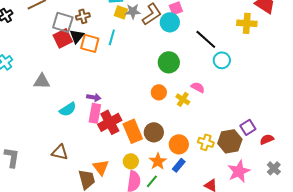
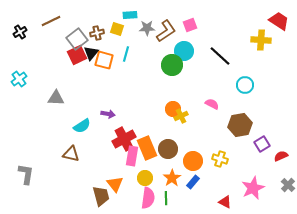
yellow square: (121, 12) -> (117, 29), moved
gray square: (63, 22) -> (77, 39), turned 35
cyan circle: (170, 22) -> (184, 51), moved
cyan circle: (222, 60) -> (245, 85), moved
green circle: (169, 62) -> (172, 65), moved
yellow cross: (183, 99) -> (181, 116), moved, turned 32
pink rectangle: (95, 113) -> (132, 156), moved
brown hexagon: (230, 141) -> (240, 125), moved
brown triangle: (60, 152) -> (71, 154), moved
green line: (152, 181) -> (166, 198), turned -40

